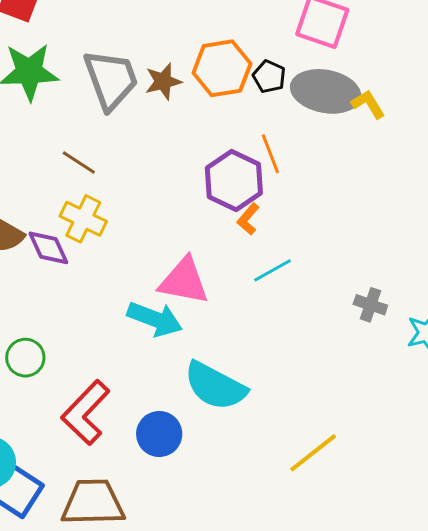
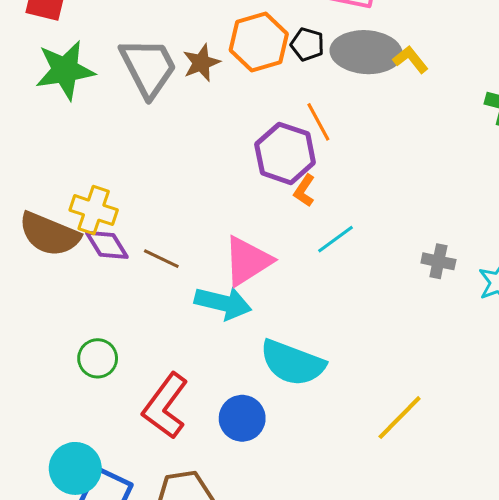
brown line: (79, 162) -> (161, 259), moved
yellow cross: (83, 219) -> (94, 210), moved
pink triangle: (184, 281) -> (248, 261), turned -36

